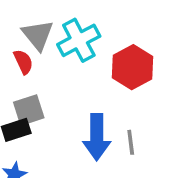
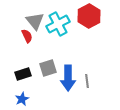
red hexagon: (133, 67) -> (89, 16), moved
gray square: (29, 110) -> (48, 68), moved

